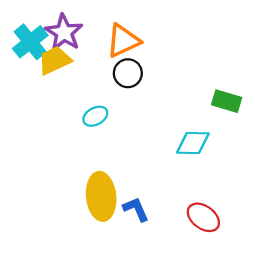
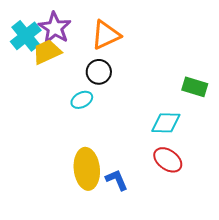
black circle: (128, 73) -> (99, 72), moved
red ellipse: (203, 217) -> (168, 160), moved

